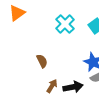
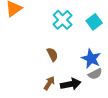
brown semicircle: (42, 61) -> (52, 55), moved

